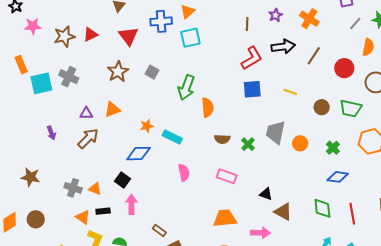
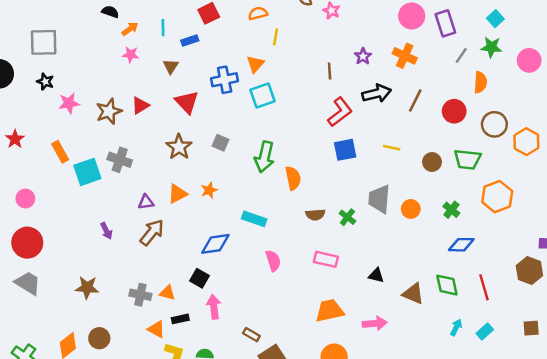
orange star: (147, 126) -> (209, 190), moved
brown triangle: (283, 212) -> (413, 294), moved

